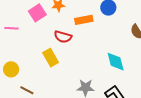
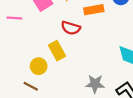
yellow circle: (11, 69) -> (39, 66), moved

